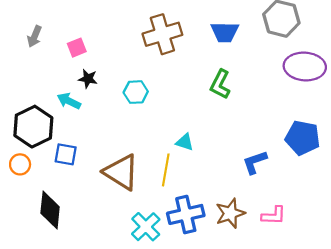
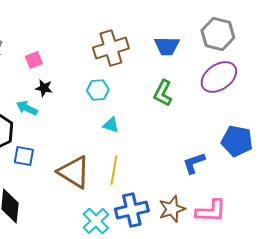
purple ellipse: (305, 66) -> (219, 77), moved, turned -39
cyan hexagon: (136, 92) -> (98, 90), moved
cyan triangle: (185, 142) -> (111, 125), moved
pink L-shape: (274, 216) -> (211, 211), size x1.4

